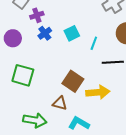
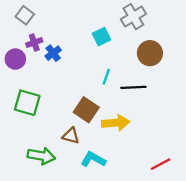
purple cross: (37, 15) -> (34, 42), moved
cyan square: (72, 33) -> (102, 37), moved
cyan line: (94, 43) -> (106, 77), moved

